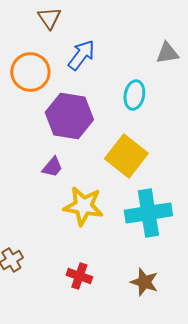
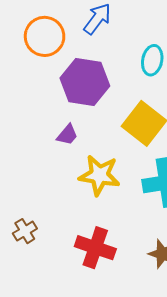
red cross: (79, 276) -> (95, 248), size x1.5

